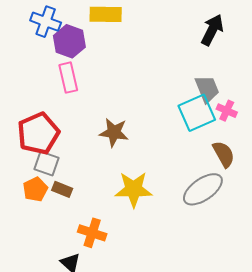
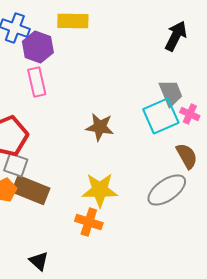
brown star: (114, 132) -> (100, 127), moved
brown rectangle: (62, 189) -> (31, 190), size x1.8
orange cross: (92, 233) -> (89, 222), moved

